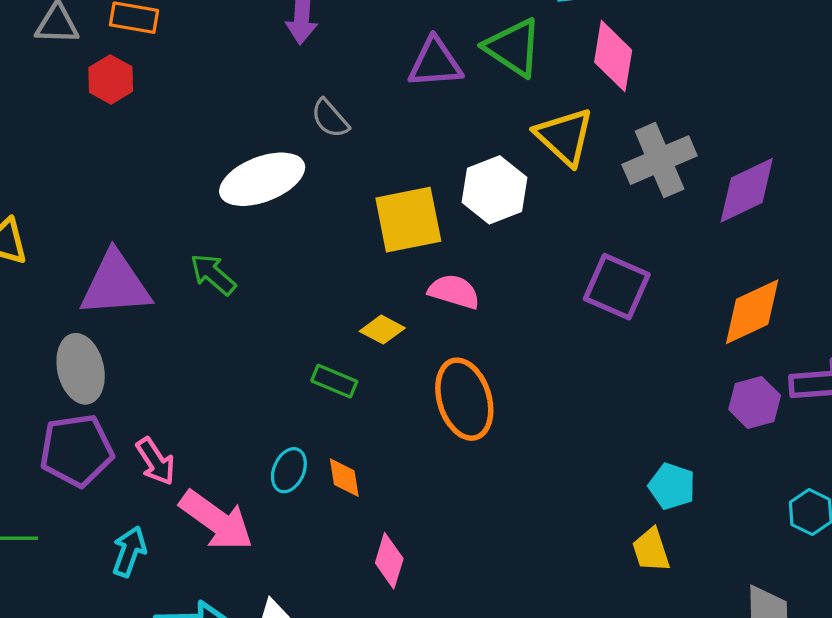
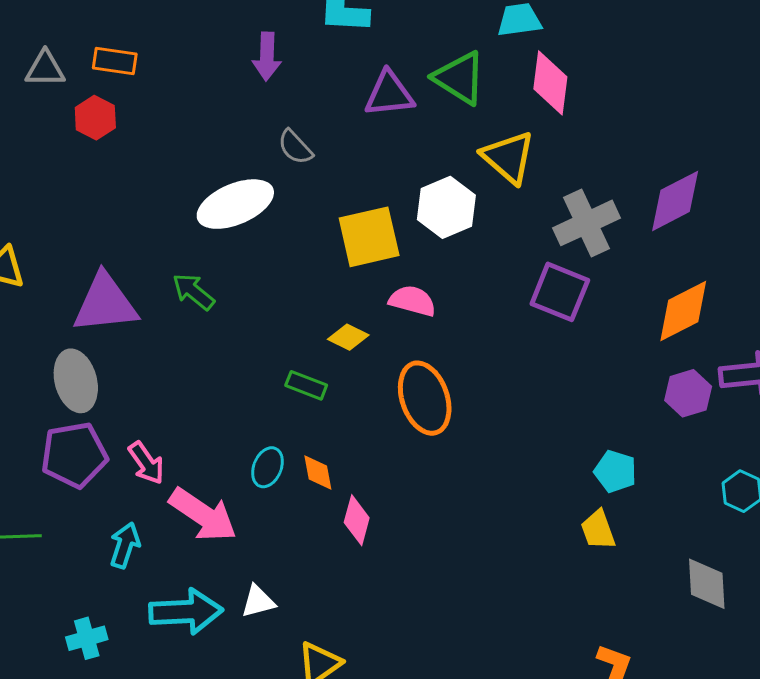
gray cross: (660, 160) -> (587, 223), moved
pink diamond: (389, 561) -> (357, 520), moved

